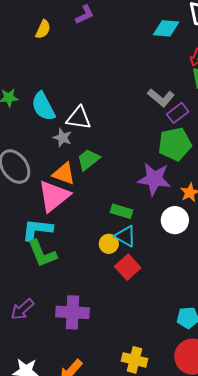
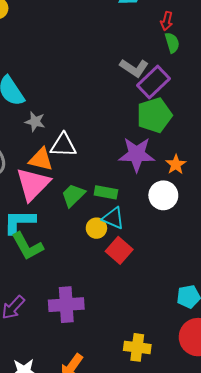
purple rectangle: (178, 113) -> (154, 82), size x1.4
white triangle: (79, 118) -> (63, 145), moved
green trapezoid: (88, 160) -> (73, 195), moved

